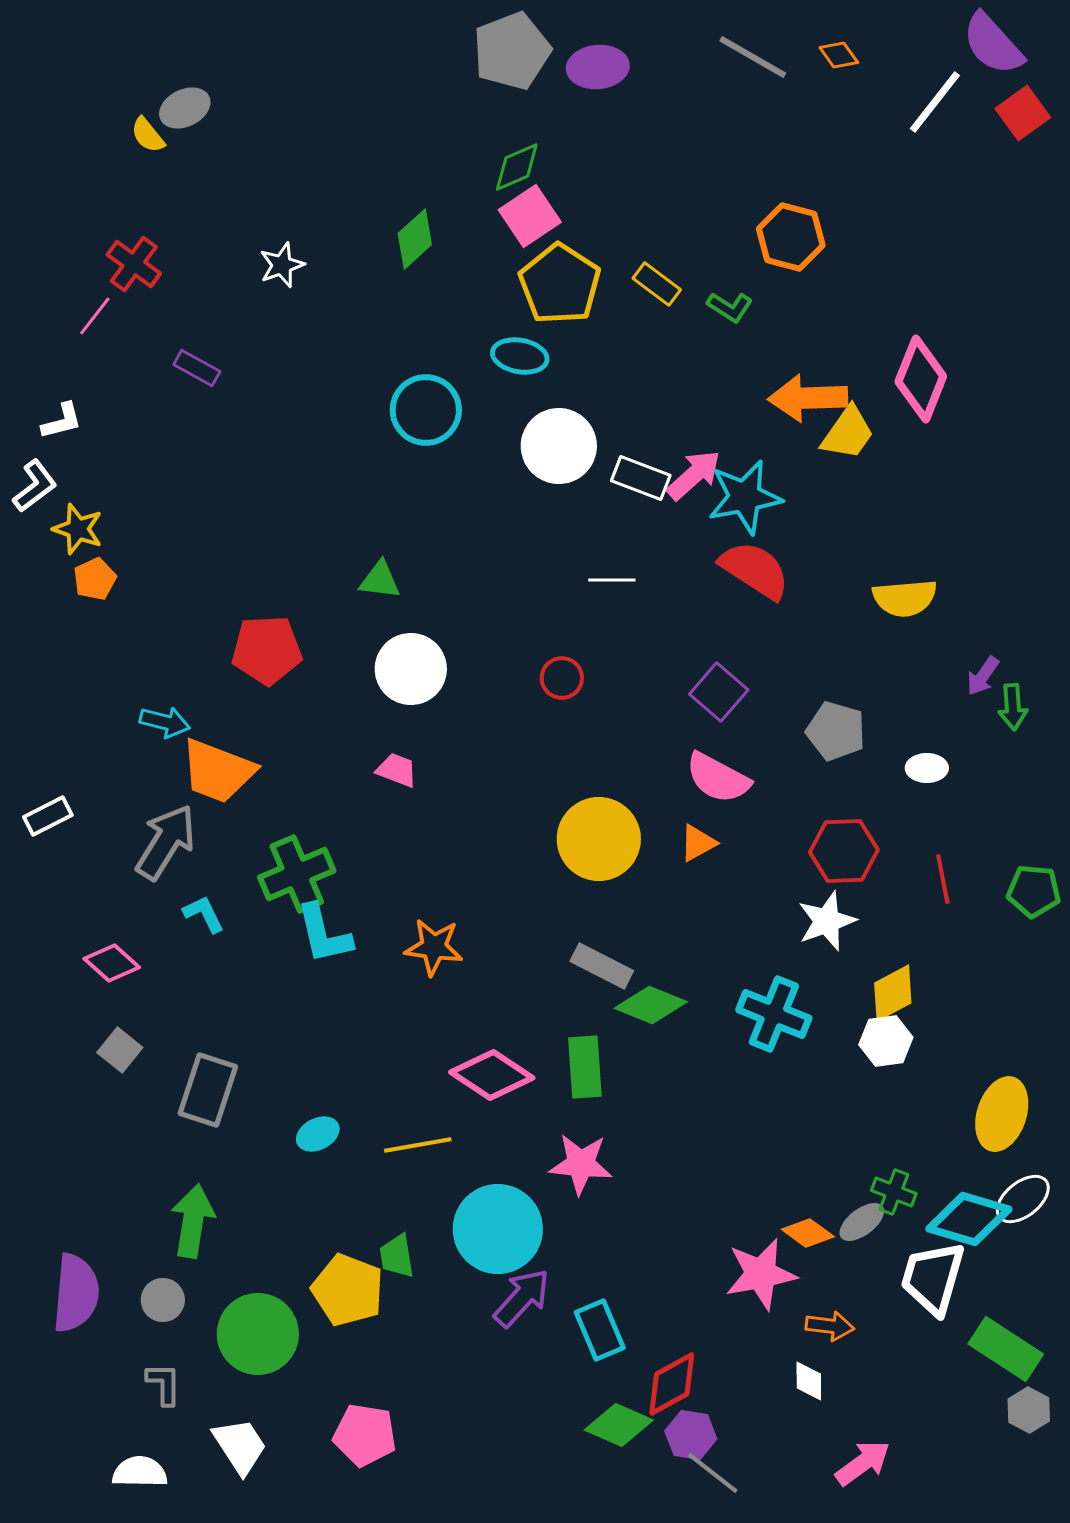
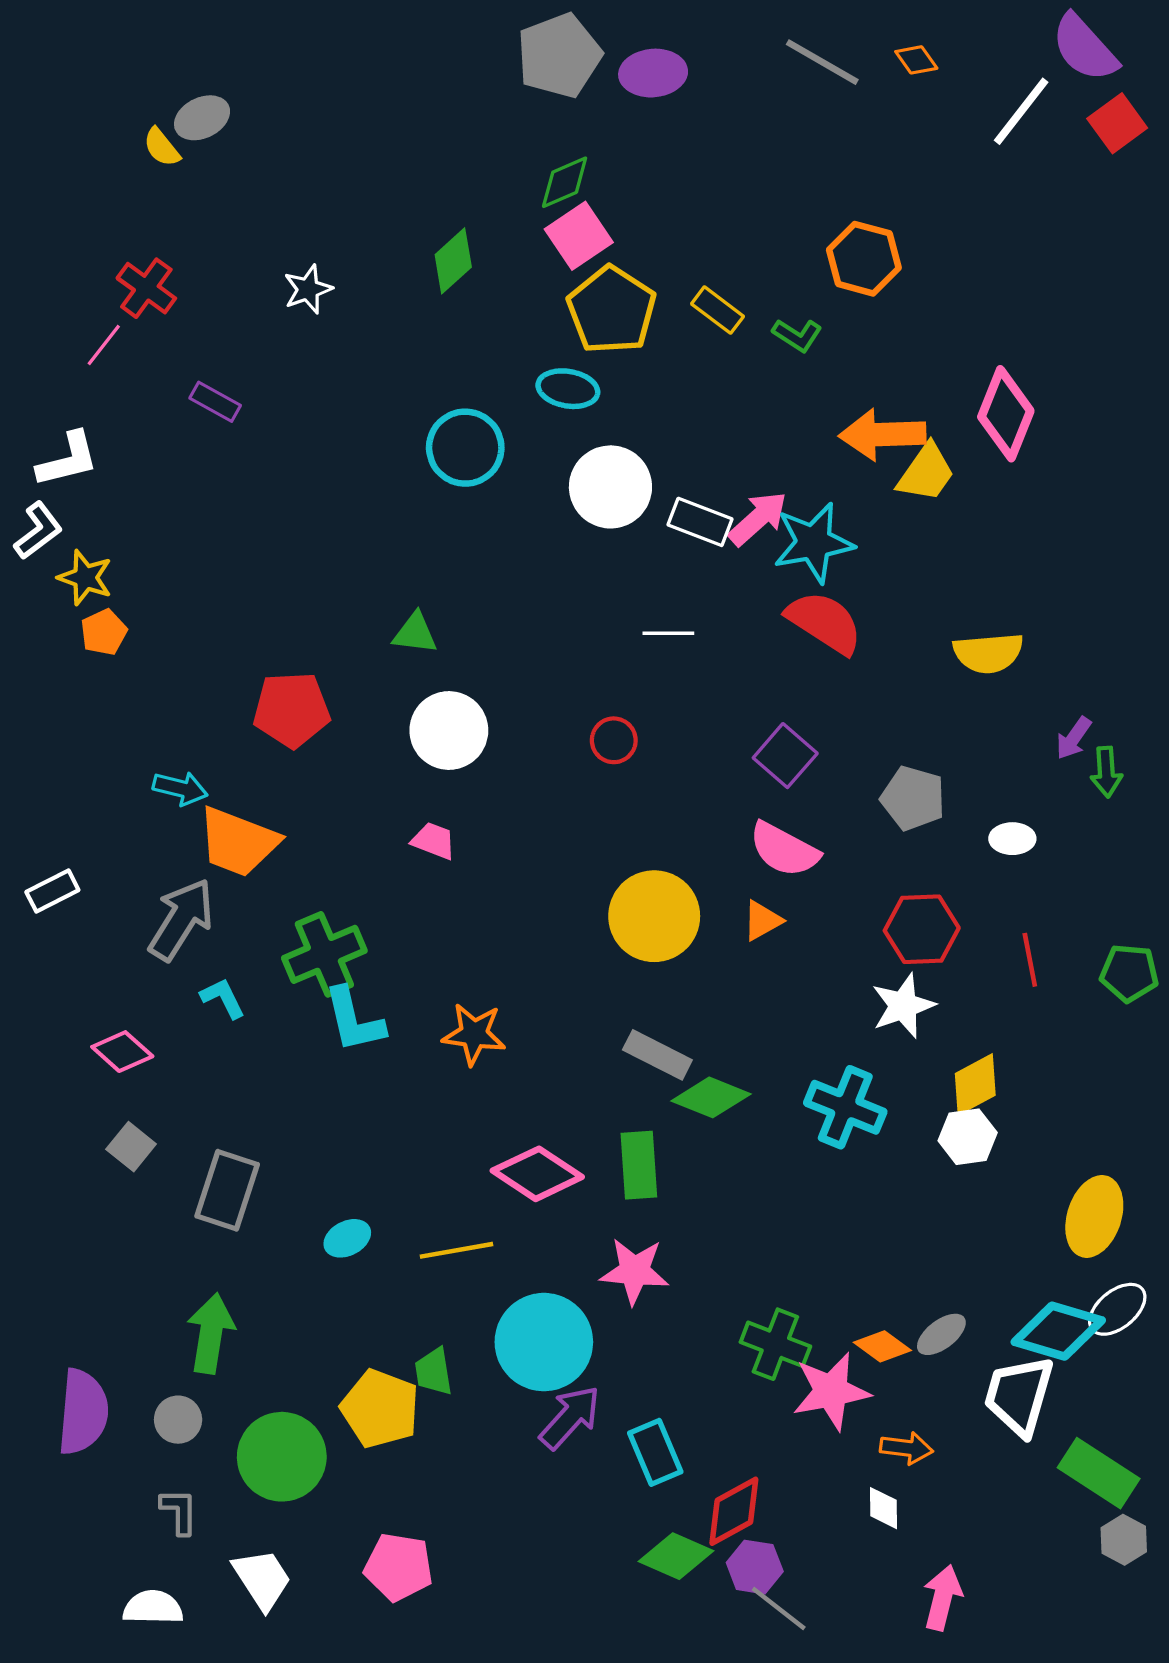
white L-shape: (62, 421) -> (68, 460), size x1.4
green cross: (894, 1192) -> (775, 1344), moved, size x1.4
pink arrow: (863, 1463) -> (942, 1598), turned -40

